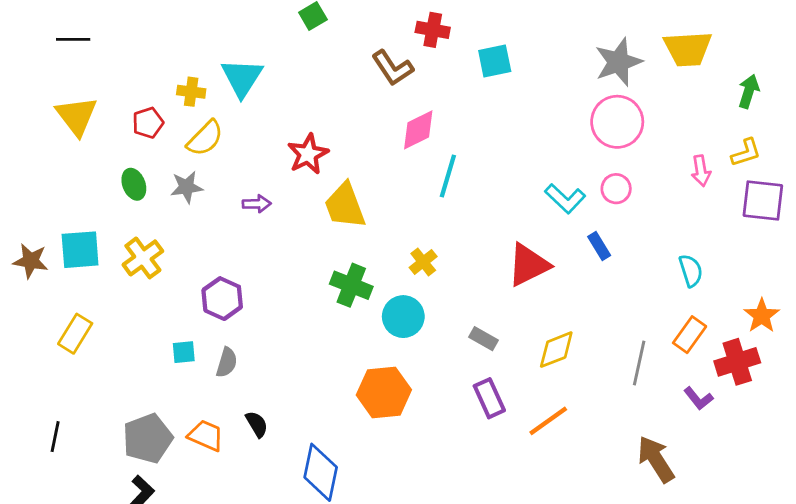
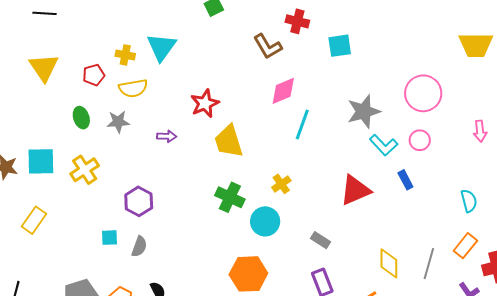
gray star: (618, 62) -> (364, 111), moved
yellow semicircle: (205, 138) -> (133, 88), turned 32
yellow diamond: (556, 350) -> (389, 263), moved, turned -72

